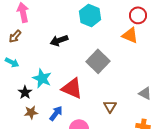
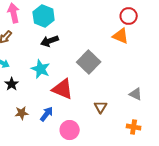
cyan hexagon: (90, 15) -> (44, 16), moved
cyan star: (42, 78) -> (41, 69), moved
black star: (25, 92) -> (12, 84), moved

